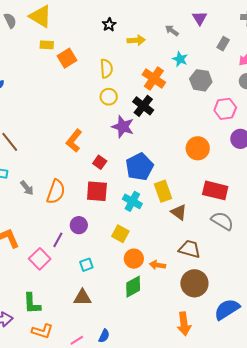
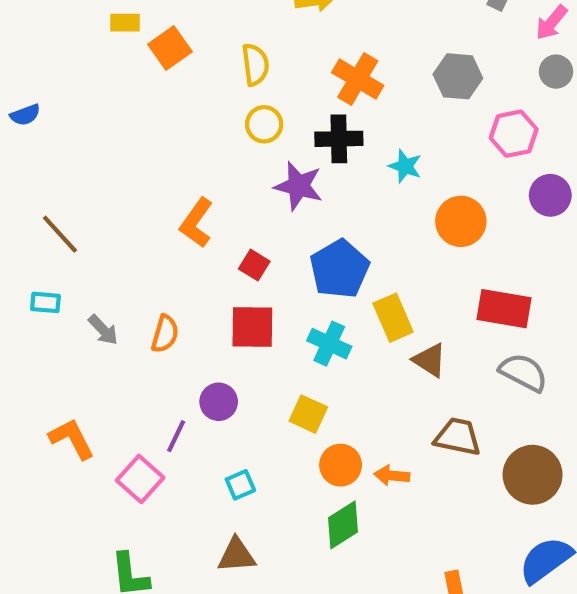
cyan star: (180, 59) -> (405, 166), moved
black cross: (143, 106) -> (339, 139), turned -35
orange semicircle: (56, 192) -> (165, 334), size x0.7
brown circle: (194, 283) -> (533, 475), moved

